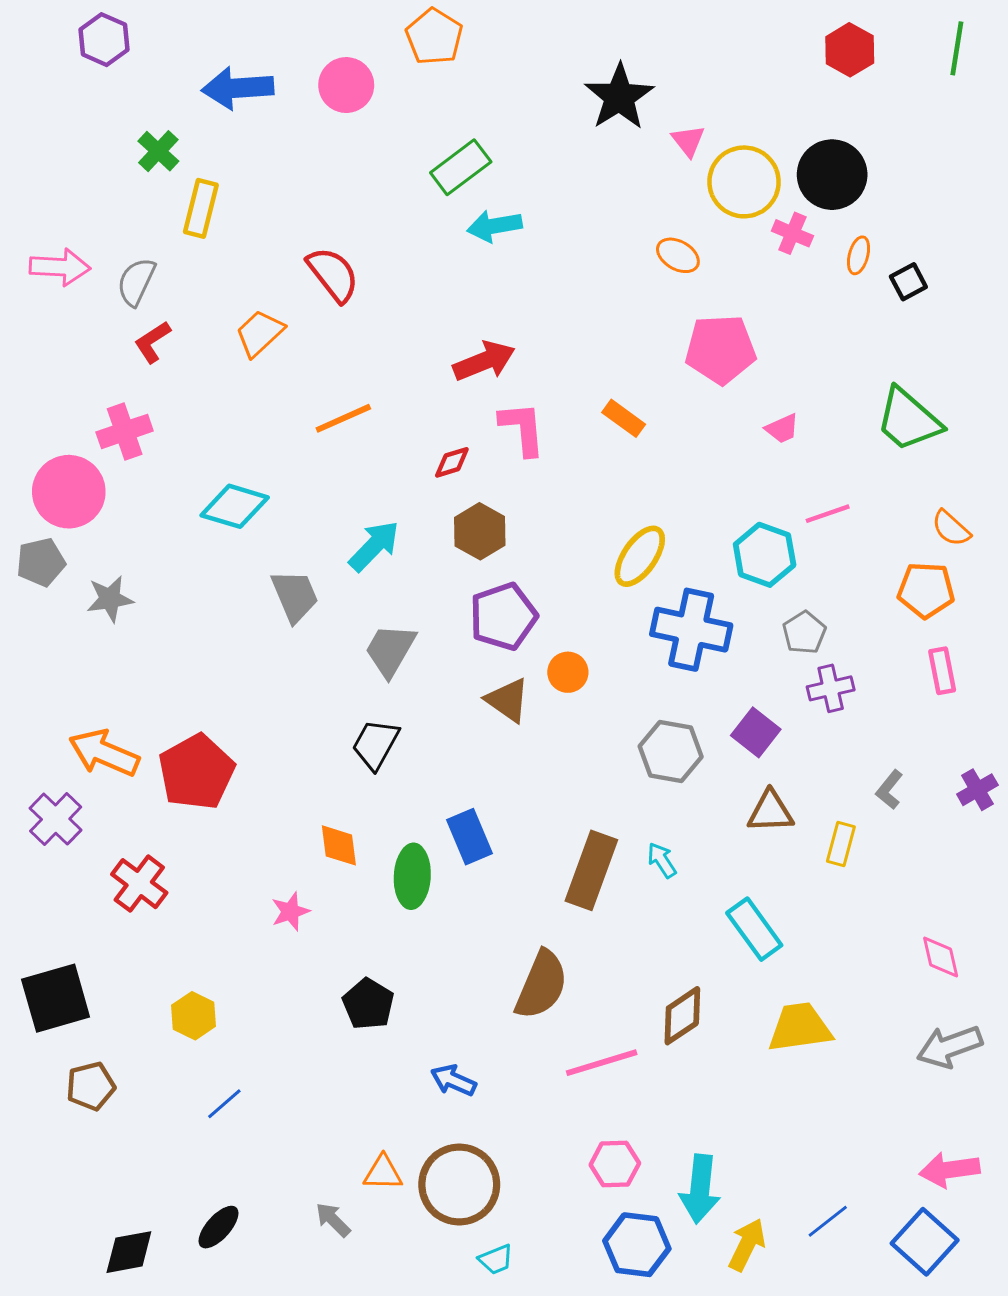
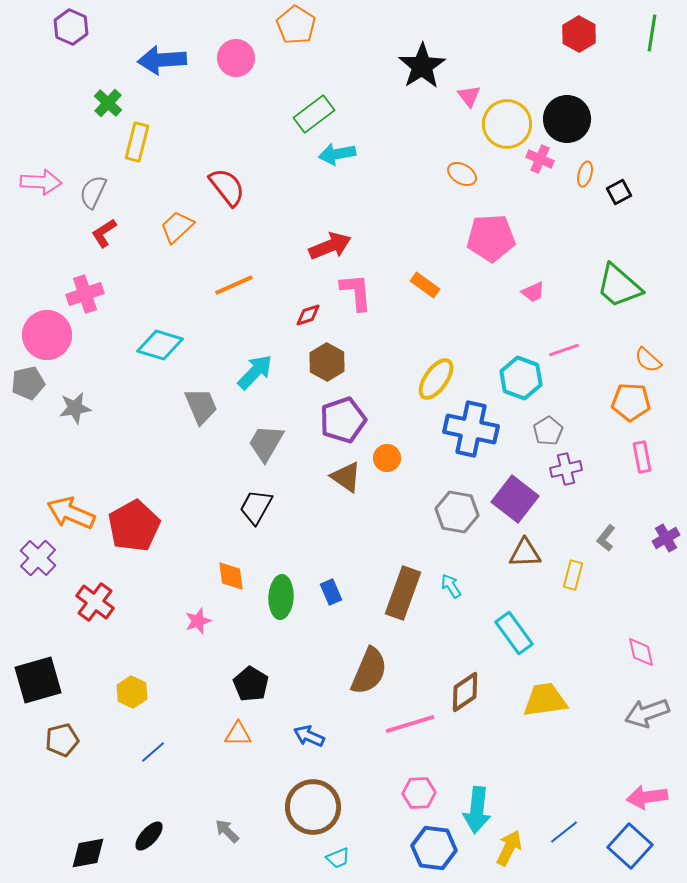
purple square: (756, 732) -> (515, 499), size x1.4
blue rectangle: (470, 837) -> (331, 592), moved, size x0.7
orange triangle: (383, 1173) -> (238, 734), moved

